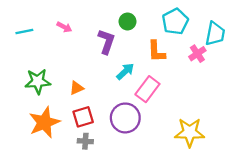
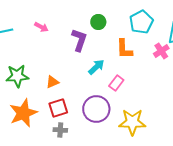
pink rectangle: (147, 89) -> (116, 83), size x0.7
yellow star: (190, 132) -> (132, 122), moved

